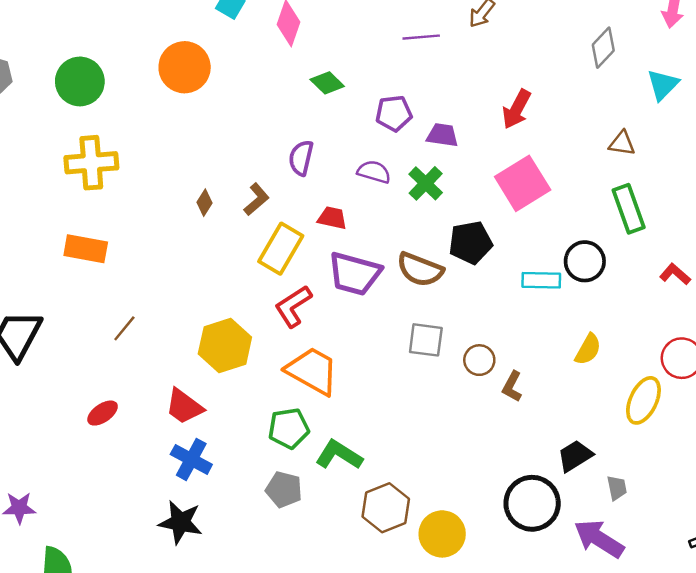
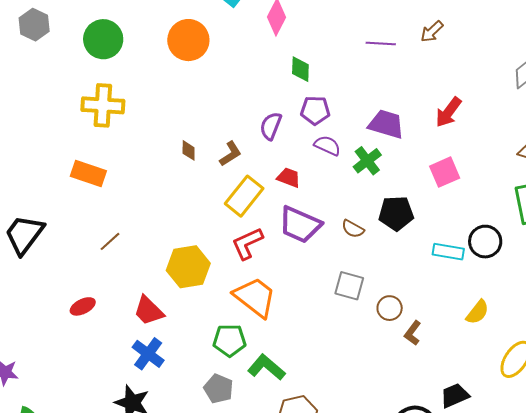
green diamond: (327, 83) -> (300, 69), turned 40
purple pentagon: (394, 113) -> (315, 110), moved
purple trapezoid: (442, 135) -> (386, 124), size x1.4
pink square: (523, 183) -> (445, 172), size x0.7
brown diamond: (204, 203) -> (189, 150), turned -40
brown semicircle: (420, 269) -> (353, 229), size x0.6

